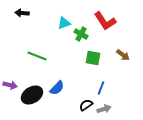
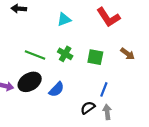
green cross: (81, 34) -> (65, 54), moved
black ellipse: (32, 95) -> (30, 82), moved
gray arrow: (104, 109) -> (107, 112), turned -80

